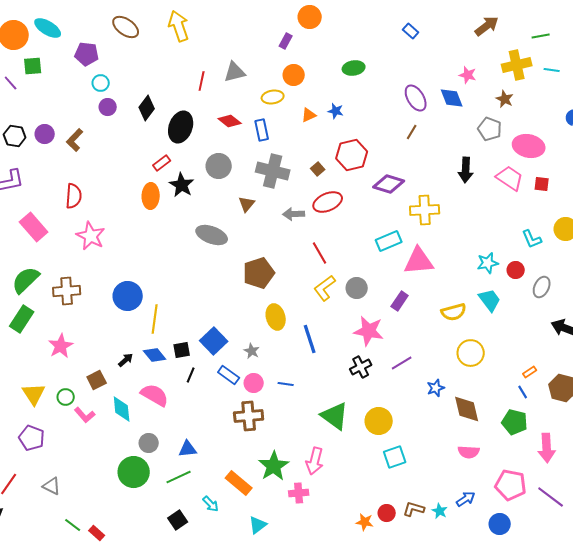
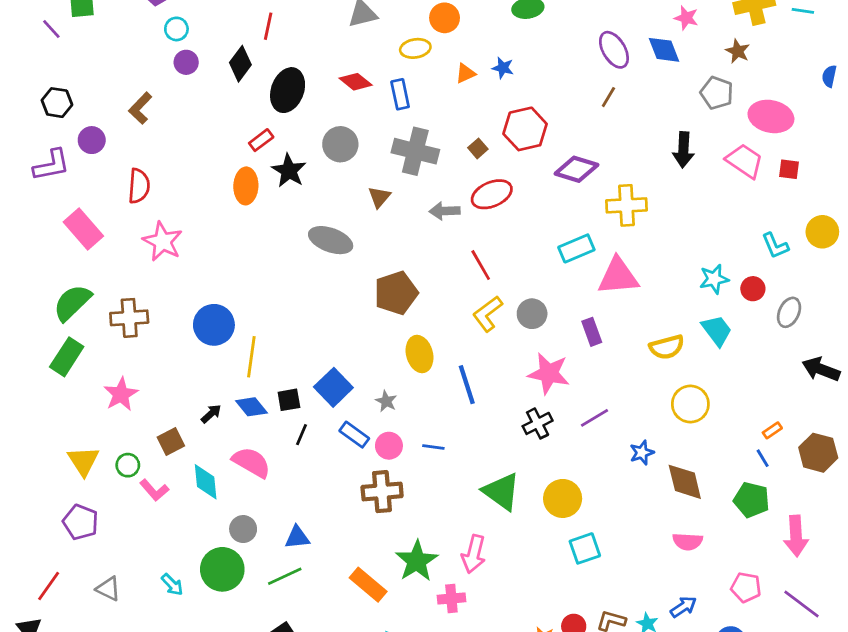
red line: (202, 81) -> (268, 26), moved
purple circle: (45, 134) -> (92, 140), moved
purple rectangle: (400, 301) -> (592, 332), turned -54
pink pentagon: (511, 485) -> (746, 587), size x0.7
cyan arrow: (211, 504) -> (172, 585), moved

